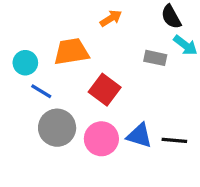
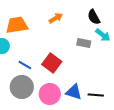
orange trapezoid: (71, 52) -> (17, 25), moved
blue line: (41, 91) -> (25, 65), moved

